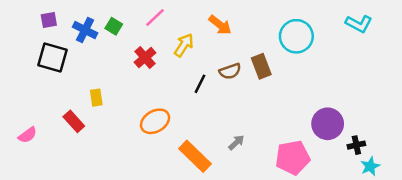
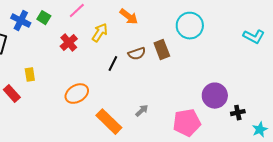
cyan L-shape: (359, 24) -> (254, 37), moved
cyan star: (370, 166) -> (260, 130), moved

